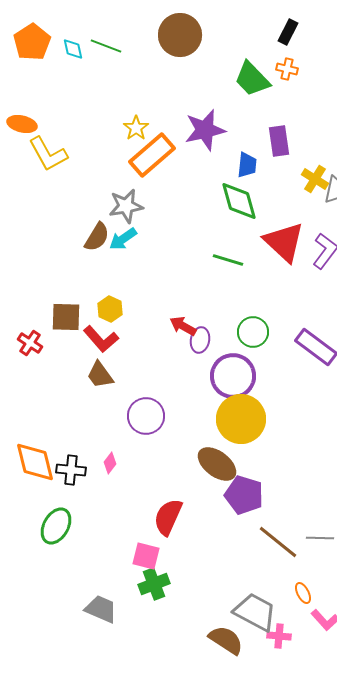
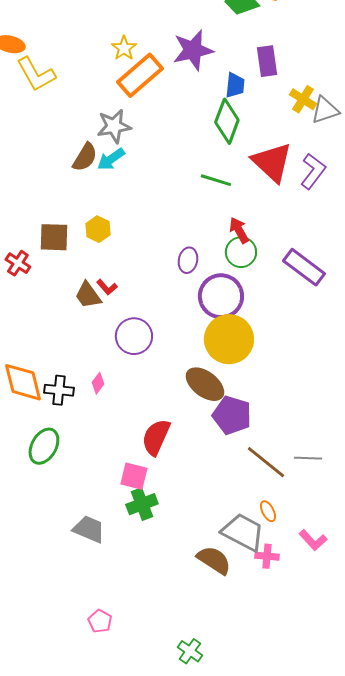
green diamond: (239, 201) -> (227, 121), turned 36
red arrow: (183, 326) -> (239, 230), moved, turned 32
red L-shape: (101, 339) -> (107, 287), moved, size x0.6
orange ellipse: (303, 593) -> (268, 511), moved

